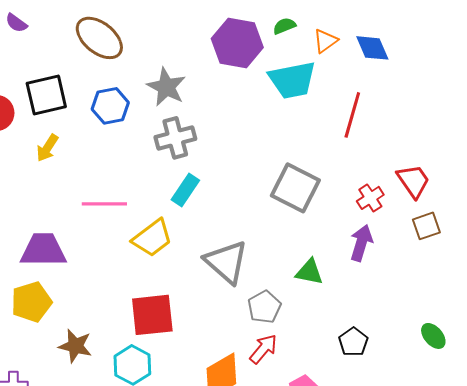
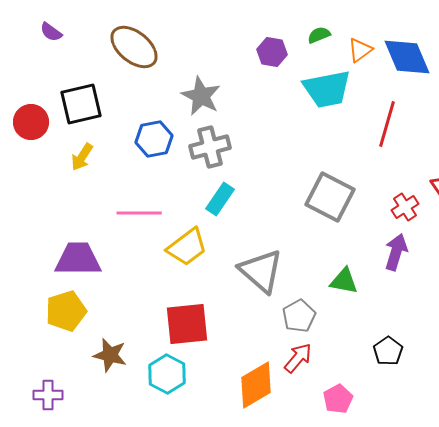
purple hexagon: (237, 43) -> (272, 52), size x0.6
blue diamond: (372, 48) -> (407, 57), size x1.4
blue hexagon: (110, 106) -> (154, 139), moved

